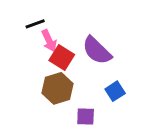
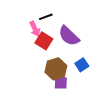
black line: (35, 24) -> (46, 17), moved
brown hexagon: (58, 88) -> (56, 69), moved

